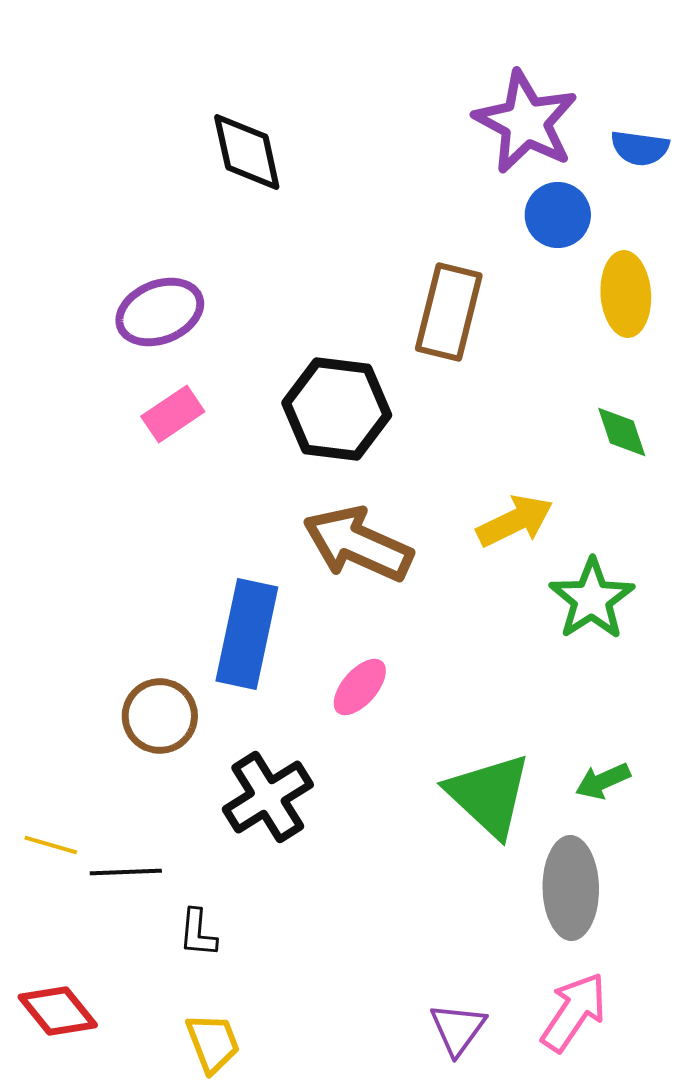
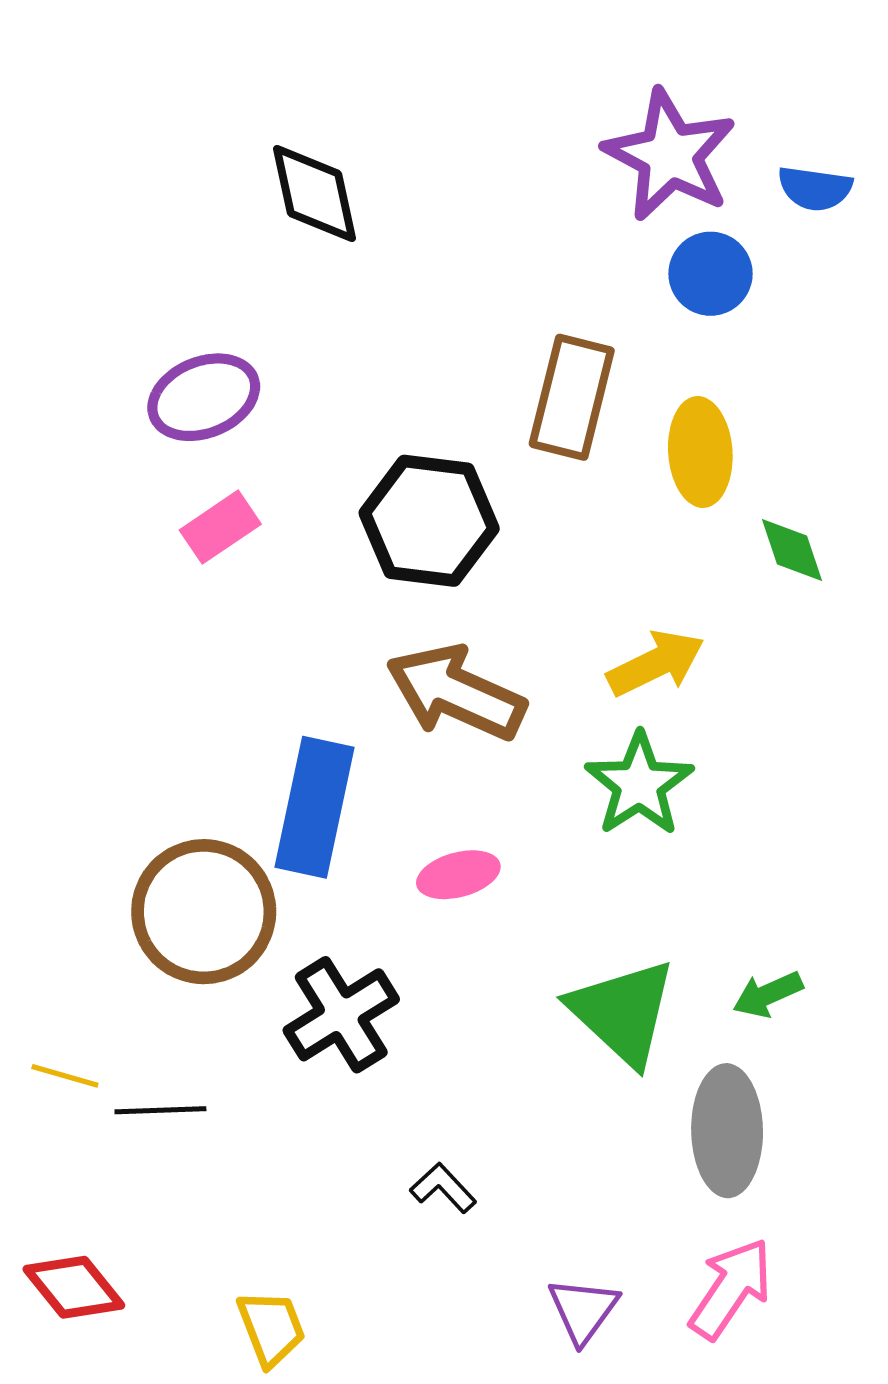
yellow ellipse: (626, 294) -> (700, 452), moved
green star: (592, 599) -> (639, 784), moved
pink ellipse: (360, 687) -> (458, 875), turned 34
brown circle: (160, 716) -> (204, 912), size x1.5
black L-shape: (198, 933) -> (443, 1188), moved, turned 132

